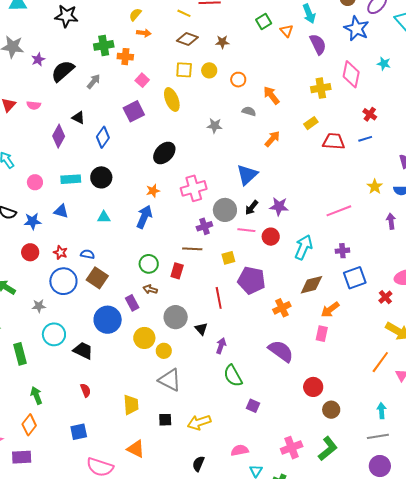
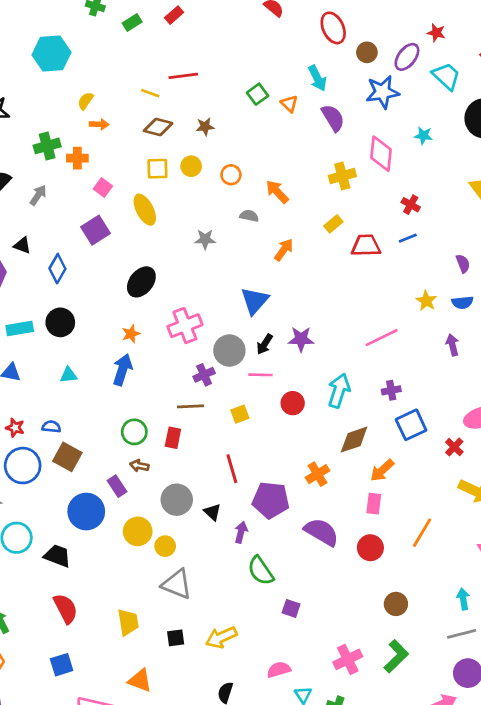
blue star: (356, 28) -> (382, 92), turned -30
red circle: (271, 237) -> (293, 403), moved
purple pentagon: (251, 280) -> (271, 500), moved
orange line: (380, 362) -> (422, 533), moved
red circle: (313, 387) -> (370, 548), moved
red semicircle: (86, 390) -> (66, 609), size x1.6

